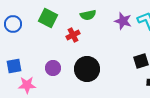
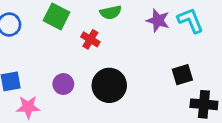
red cross: (73, 35) -> (90, 39), turned -32

